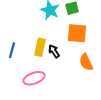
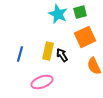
orange square: (77, 33) -> (85, 37), turned -30

